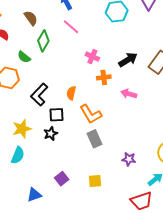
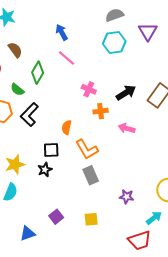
brown semicircle: (31, 18) -> (15, 50), moved
black L-shape: (39, 95) -> (29, 115), moved

